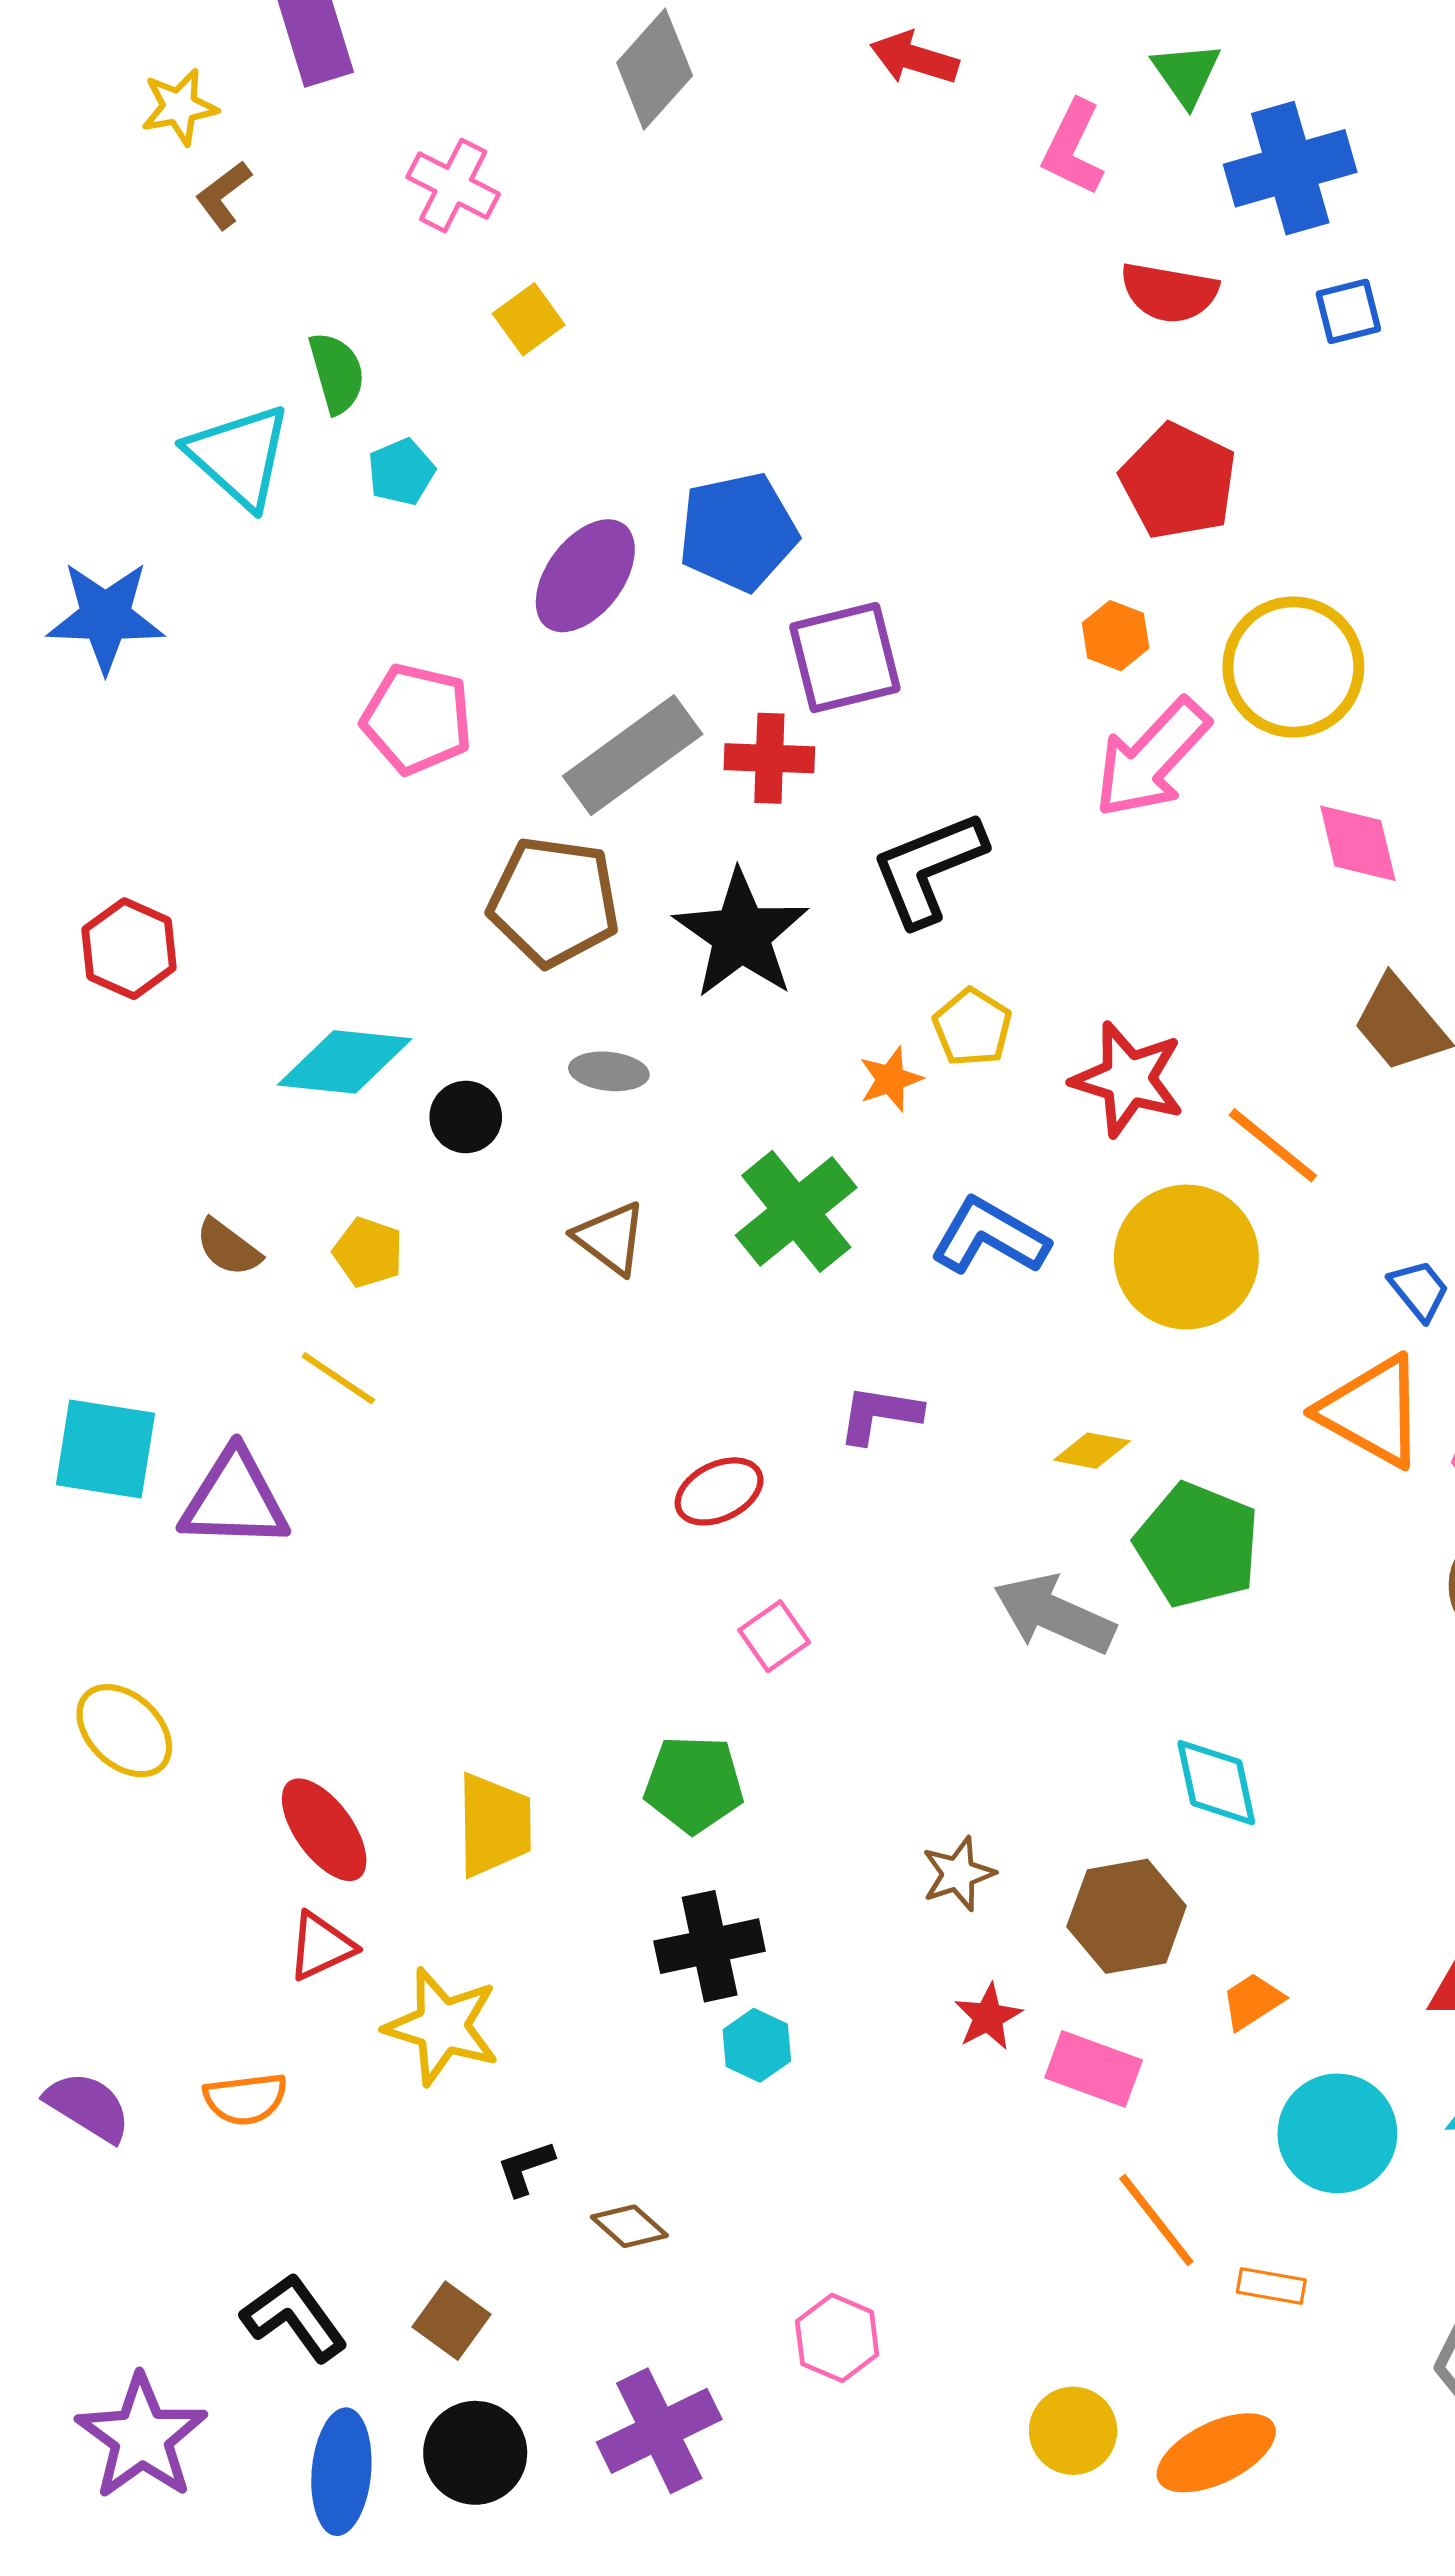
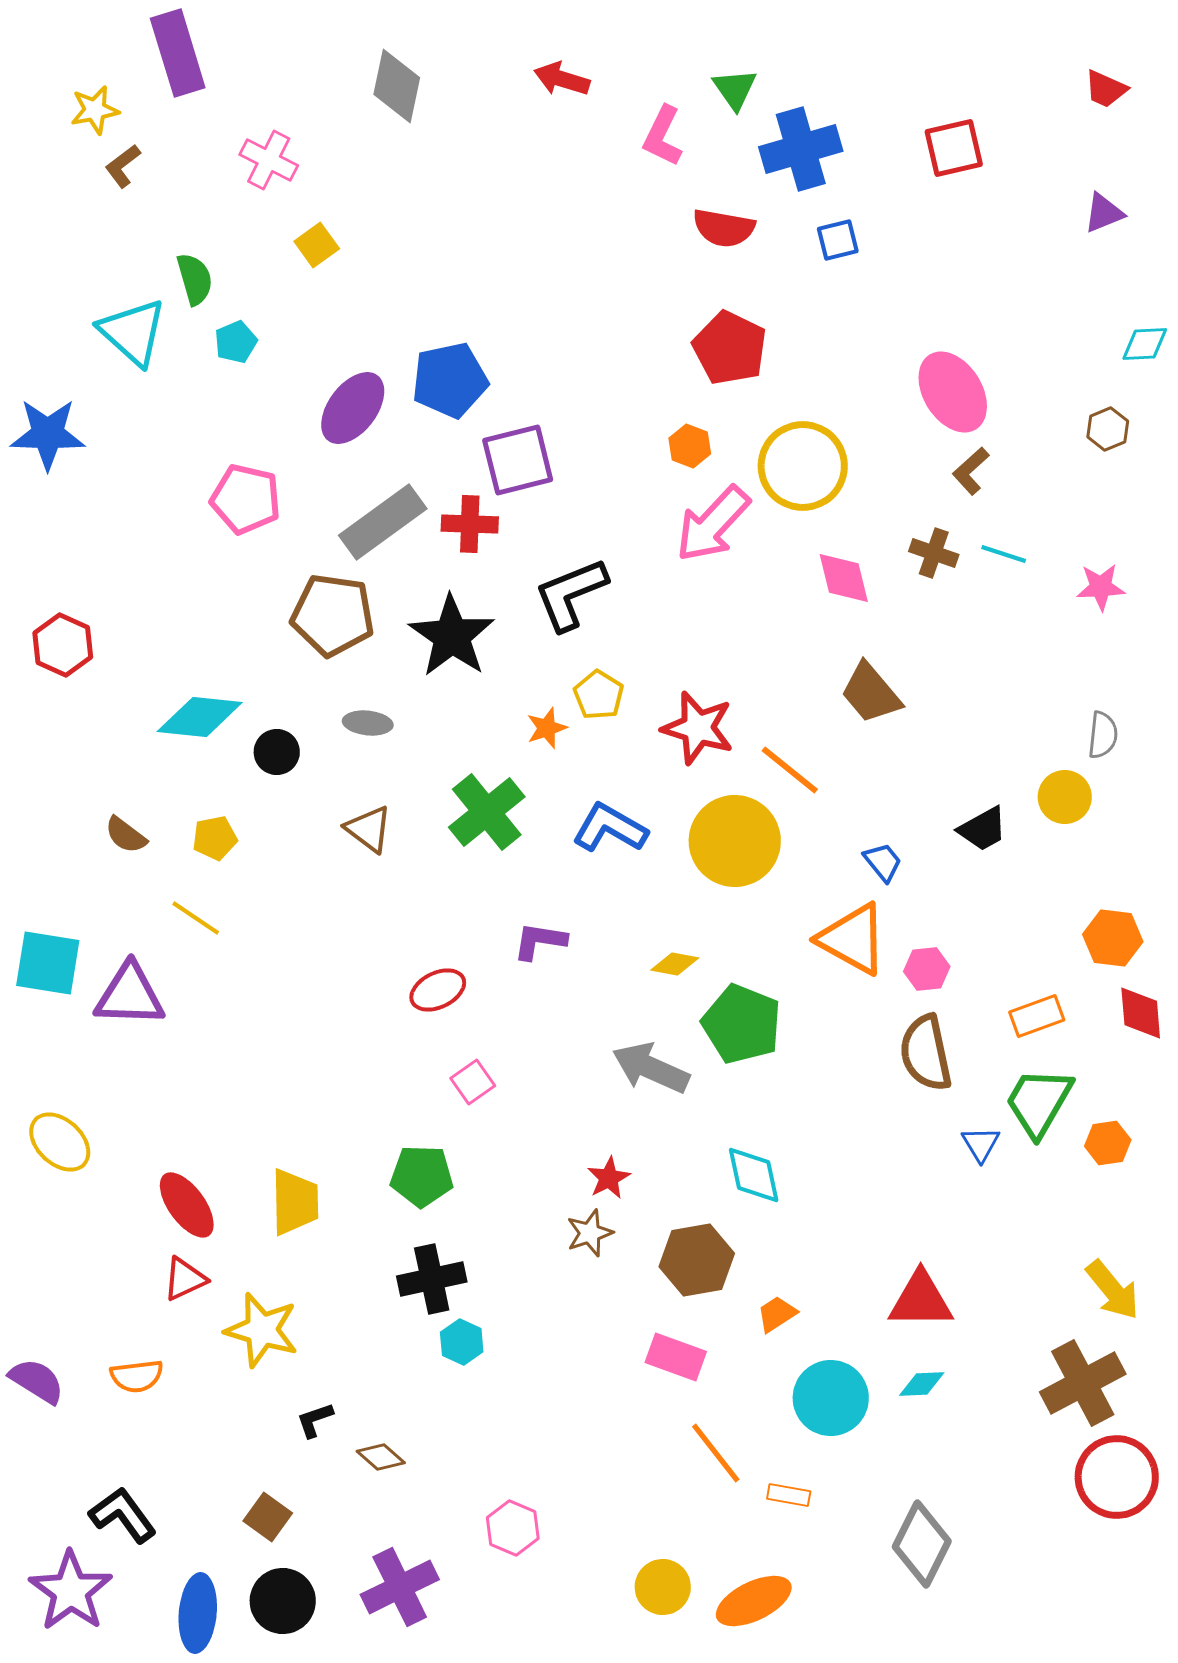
gray diamond: (655, 69) -> (397, 86), turned -30
yellow pentagon: (368, 1252) -> (215, 838), turned -30
red star: (988, 2017) -> (609, 1178), moved
black L-shape: (294, 2317) -> (123, 1515), moved

